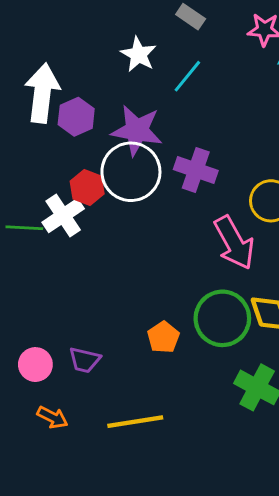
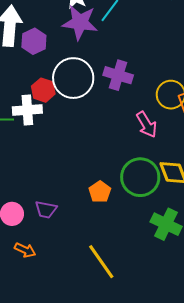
purple star: (137, 130) -> (80, 22), moved
white cross: (63, 216) -> (27, 110), turned 32
pink arrow: (234, 243) -> (147, 125), size x0.7
yellow line: (135, 422) -> (101, 262), moved, turned 66

